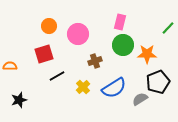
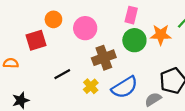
red square: (44, 54) -> (36, 40), moved
orange star: (147, 54) -> (161, 35), moved
brown cross: (95, 61) -> (104, 58), size x1.5

